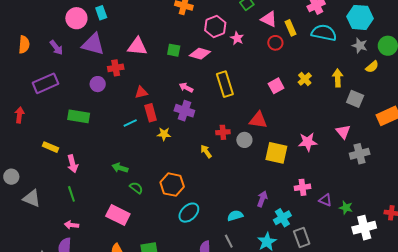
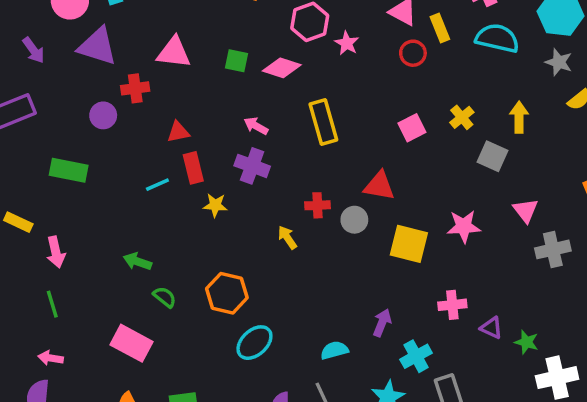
gray square: (355, 99) -> (493, 156), moved

